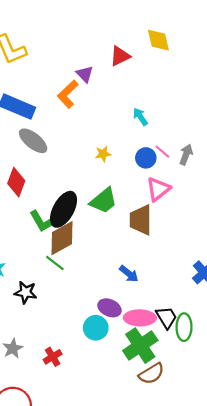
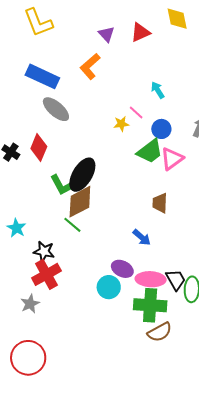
purple triangle: (85, 74) -> (106, 34), moved
pink line: (162, 152) -> (136, 112), moved
green trapezoid: (103, 201) -> (150, 151), moved
brown trapezoid: (141, 220) -> (160, 203), moved, size x0.7
green cross: (140, 346) -> (150, 305), turned 36
red cross: (53, 357) -> (46, 274), moved, size x1.6

